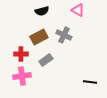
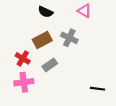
black semicircle: (42, 11) -> (45, 12), turned 40
red cross: (21, 54) -> (23, 58), turned 32

